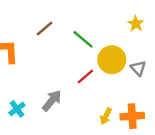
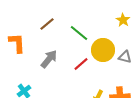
gray triangle: (138, 68) -> (125, 57), turned -32
gray arrow: (52, 101) -> (49, 59), moved

